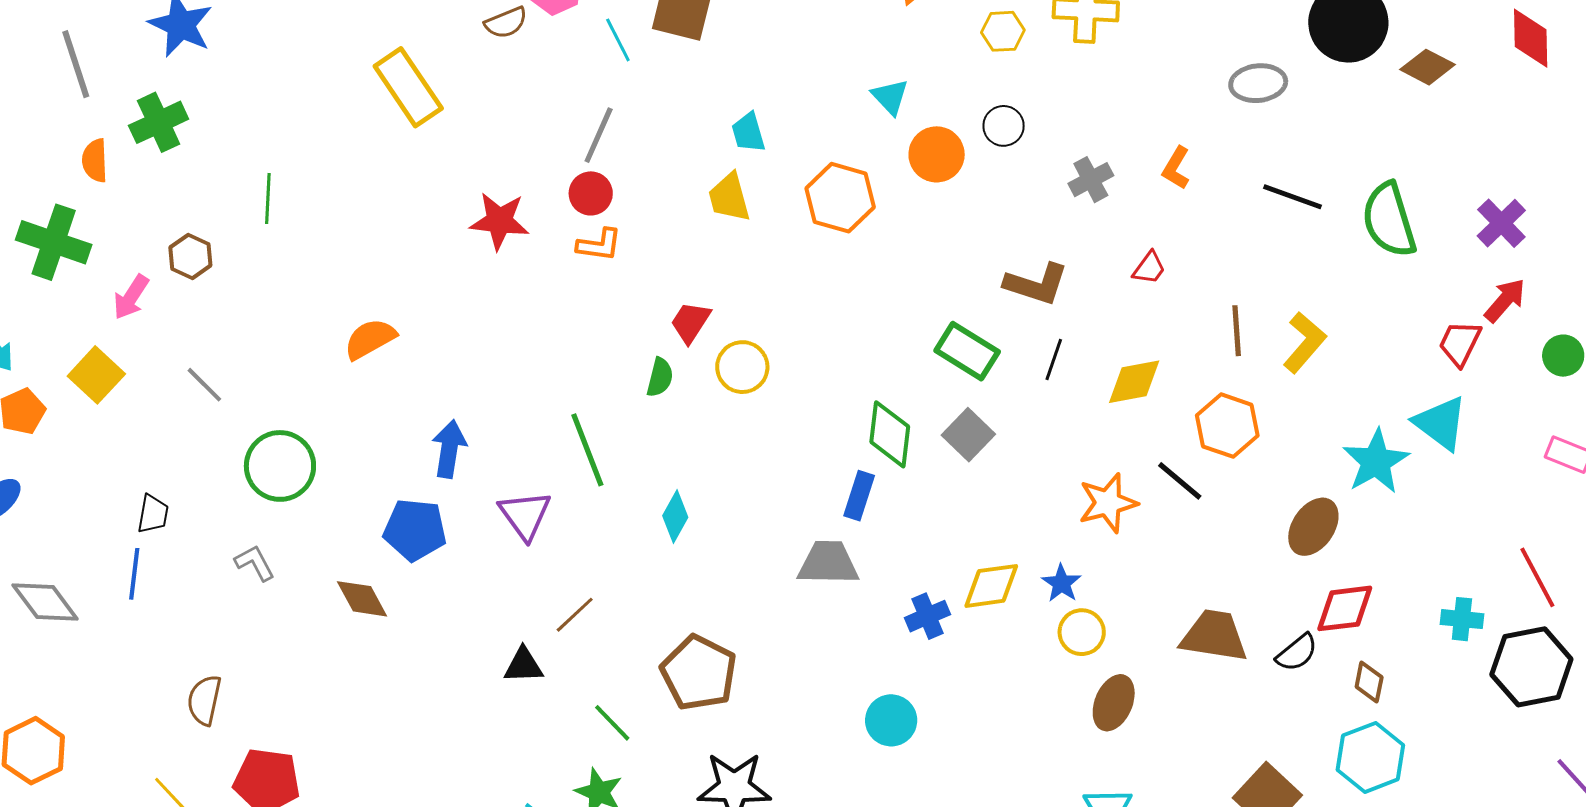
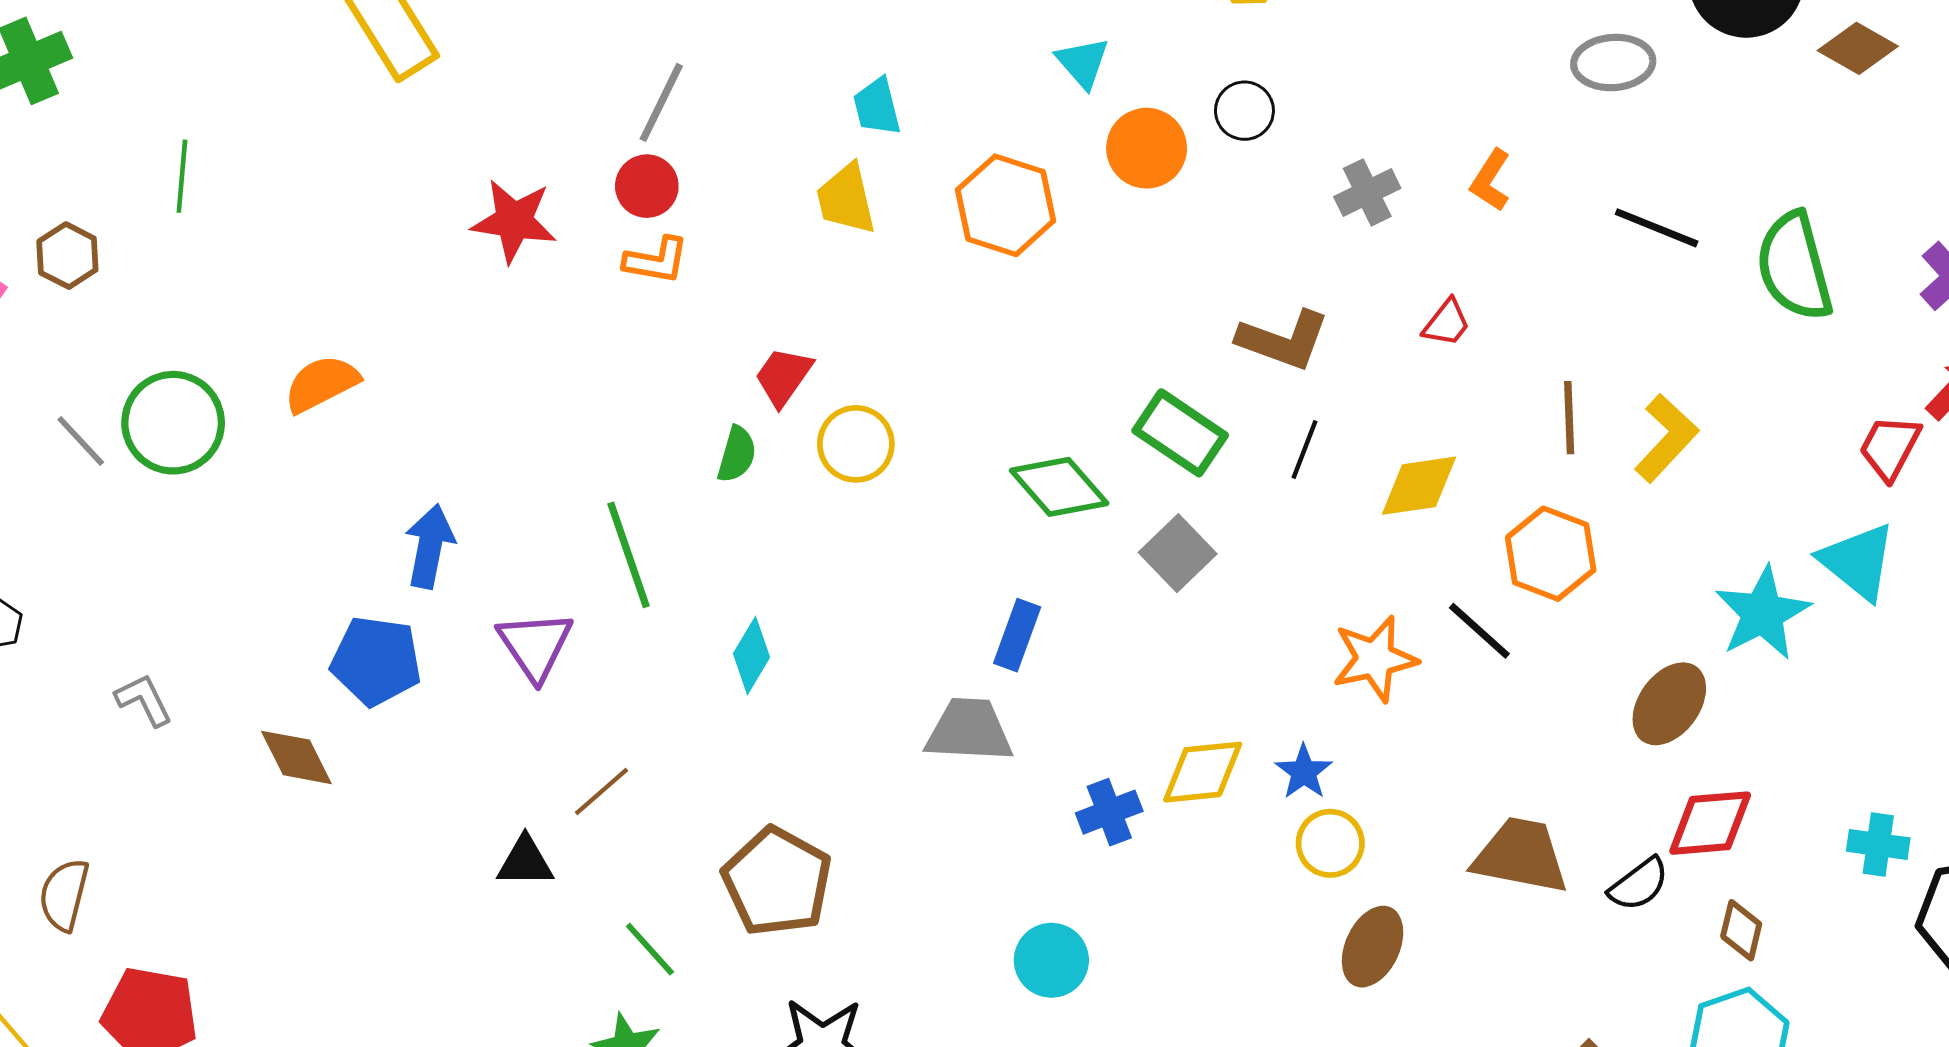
green diamond: (890, 434) -> (1059, 487), moved, turned -50
green circle: (280, 466) -> (173, 423), moved

